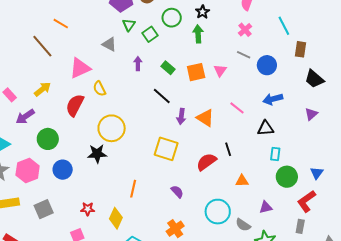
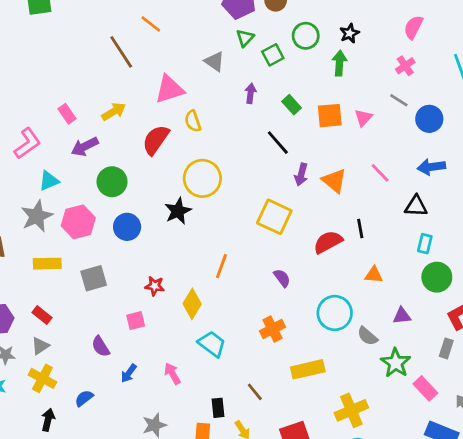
black star: (97, 154) -> (178, 211), turned -30

